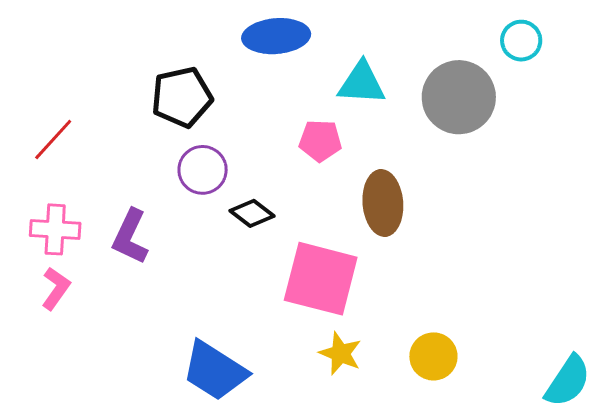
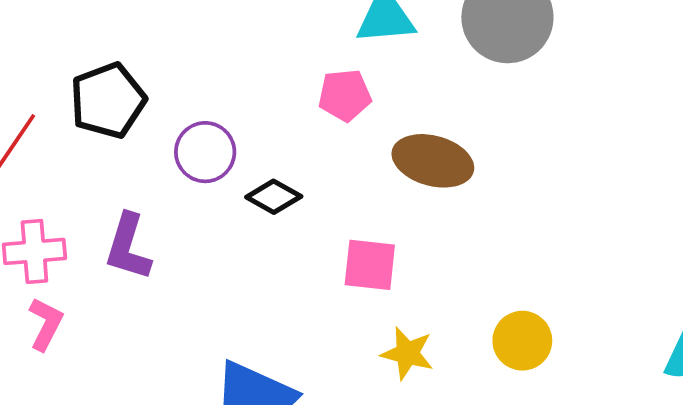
black pentagon: (182, 97) -> (108, 100), moved
brown ellipse: (383, 203) -> (433, 161), turned -62
pink square: (321, 279) -> (370, 265), size x0.6

